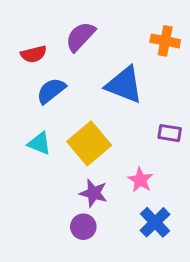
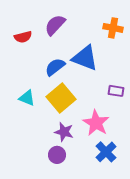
blue semicircle: (51, 91) -> (55, 67), moved
pink star: (140, 180) -> (96, 123), size x1.5

